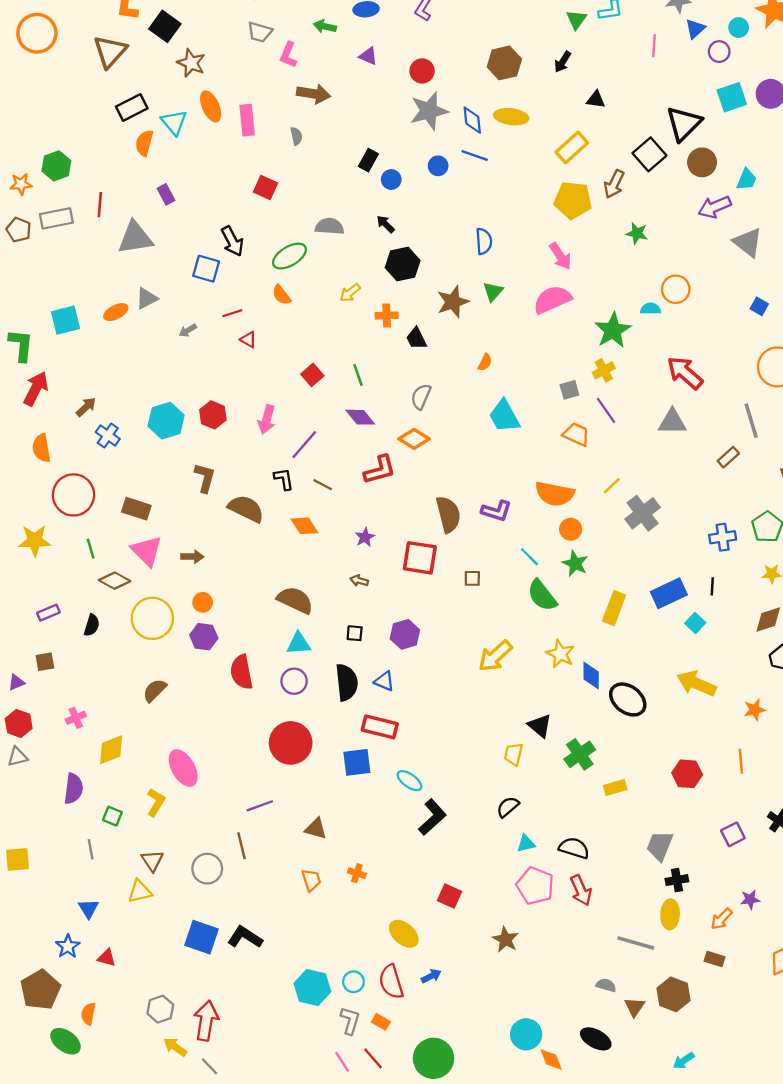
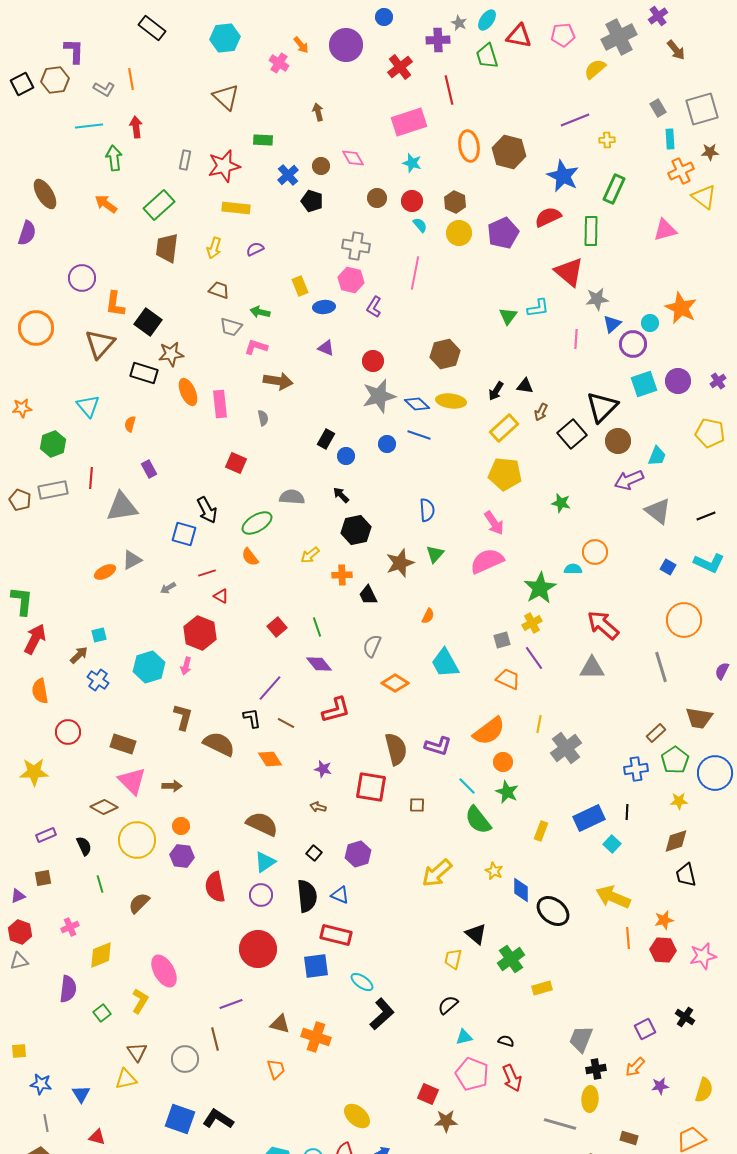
green arrow: (325, 26) -> (260, 312), moved
purple circle: (719, 52) -> (633, 344), size x1.4
pink L-shape: (288, 55) -> (256, 347), turned 85
black arrow: (563, 62) -> (496, 391), moved
brown star: (191, 63) -> (171, 354), turned -30
black rectangle: (132, 108) -> (144, 373), moved, turned 44
blue diamond: (472, 120) -> (417, 404), turned -40
cyan triangle: (174, 122) -> (88, 406), moved
orange semicircle: (144, 143) -> (130, 424), size x0.7
orange star: (21, 184) -> (22, 408), moved
brown arrow: (614, 184) -> (541, 412), moved, size x0.7
cyan square: (65, 320) -> (99, 635), moved, size x0.6
red hexagon: (213, 415) -> (200, 633), moved, size x1.4
pink arrow: (267, 420) -> (186, 666), moved, size x0.7
orange diamond: (414, 439) -> (395, 683), moved
brown rectangle: (728, 457) -> (656, 733), moved
yellow line: (612, 486) -> (539, 724), turned -36
orange semicircle: (555, 494) -> (489, 731), turned -48
red circle: (73, 495) -> (68, 732), size x0.7
purple star: (365, 537) -> (323, 769), turned -30
green line: (91, 549) -> (100, 884), moved
yellow rectangle: (614, 608) -> (541, 831), size x0.7
black semicircle: (92, 625) -> (84, 846), turned -42
black square: (355, 633) -> (314, 853), turned 35
cyan triangle: (299, 643) -> (265, 862), turned -30
yellow star: (560, 654) -> (494, 871), size x0.7
orange line: (741, 761) -> (628, 938), moved
red hexagon: (687, 774) -> (663, 950), moved
green square: (112, 816) -> (102, 1013), turned 30
black semicircle: (574, 848) -> (506, 1041), size x0.6
gray line: (91, 849) -> (46, 1123), moved
yellow square: (17, 859) -> (19, 1051), size x0.7
orange cross: (357, 873) -> (316, 1037), moved, size x1.8
red square: (449, 896) -> (428, 1094), moved
orange arrow: (721, 919) -> (635, 1067), moved
brown star: (505, 939) -> (446, 1121), turned -30
blue star: (68, 946) -> (41, 1084), moved, turned -30

